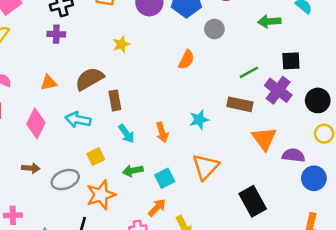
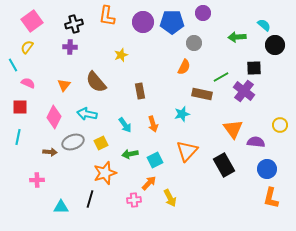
orange semicircle: (186, 60) -> (184, 67), moved
brown semicircle: (89, 79) -> (96, 82), turned -100
orange triangle: (49, 83) -> (64, 85), turned -40
brown rectangle: (115, 100) -> (140, 91), moved
black circle: (318, 100) -> (275, 45), moved
brown rectangle: (240, 104) -> (202, 94), moved
blue circle: (314, 178) -> (267, 169), moved
gray ellipse: (65, 180) -> (73, 142), moved
black rectangle: (253, 201) -> (224, 165), moved
pink cross: (13, 215) -> (37, 180), moved

